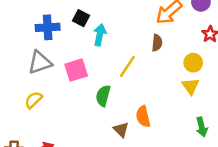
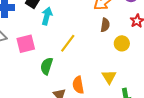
brown semicircle: (157, 43) -> (105, 25), moved
yellow triangle: (191, 86) -> (109, 77), moved

